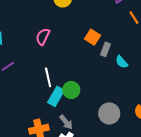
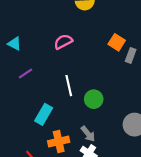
pink semicircle: (43, 37) -> (63, 42), turned 36
cyan rectangle: (56, 96) -> (44, 114), moved

